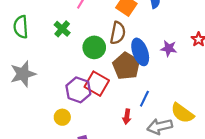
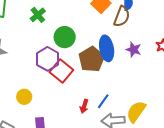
brown semicircle: (118, 33) -> (122, 16), moved
purple hexagon: (78, 90) -> (47, 59), moved
blue line: (144, 99) -> (103, 101), moved
yellow semicircle: (182, 113) -> (136, 112), turned 80

